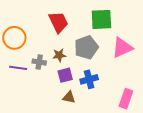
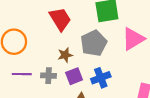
gray cross: (39, 62) -> (49, 76), moved

